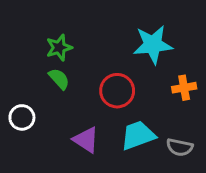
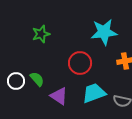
green semicircle: (59, 79) -> (37, 79), moved

